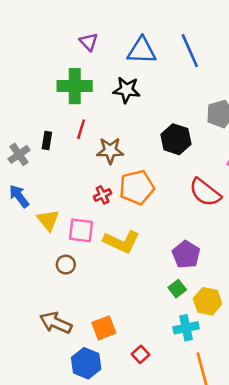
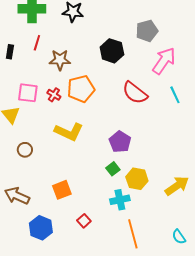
red cross: (103, 195) -> (54, 95), turned -32
pink square: (81, 230) -> (28, 93), moved
orange square: (104, 328) -> (62, 190), moved

